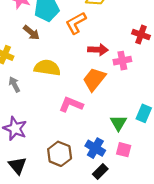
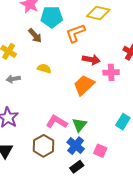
yellow semicircle: (47, 68) -> (44, 69), size x0.6
gray arrow: (14, 84) -> (13, 79), turned -80
pink L-shape: (71, 105) -> (57, 122), moved
green triangle: (118, 123) -> (79, 125), moved

